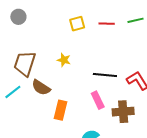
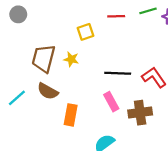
yellow square: (77, 24) -> (85, 32), moved
brown trapezoid: (25, 64) -> (43, 58), moved

